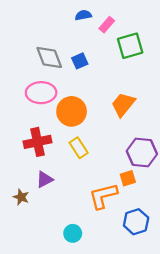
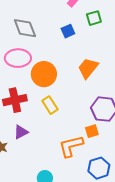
green square: (130, 46) -> (94, 18), size x0.7
blue square: (80, 61) -> (68, 31), moved

